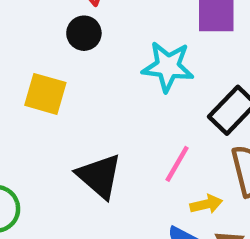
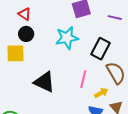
yellow square: (45, 94) -> (15, 53), moved
black triangle: (99, 176) -> (44, 82), moved

